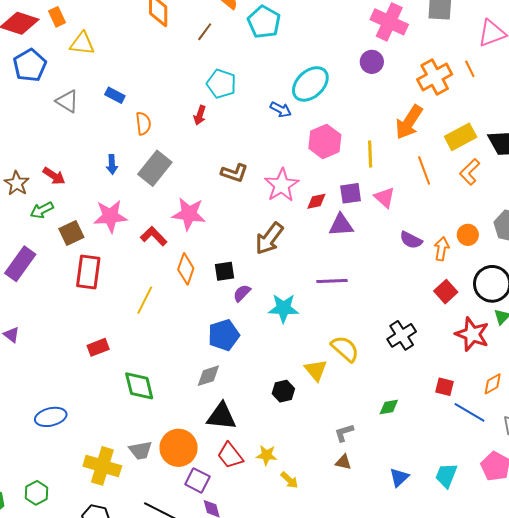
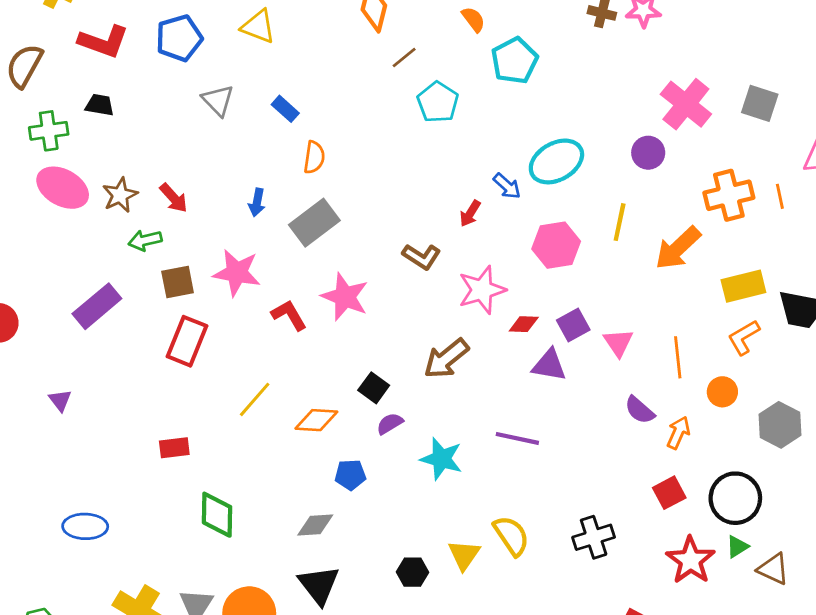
brown line: (205, 32) -> (404, 57), moved
cyan pentagon: (221, 84) -> (438, 102), moved
red arrow: (200, 115) -> (470, 213), moved
yellow line: (370, 154) -> (620, 222), moved
orange line: (424, 170) -> (678, 357), moved
purple square: (351, 193) -> (573, 325), turned -35
orange circle: (468, 235) -> (722, 392), moved
orange diamond: (186, 269) -> (316, 420), moved, turned 60
black square: (225, 271) -> (374, 388), turned 30
blue pentagon: (224, 335) -> (350, 475), size x0.7
black triangle: (221, 416) -> (319, 585), turned 32

